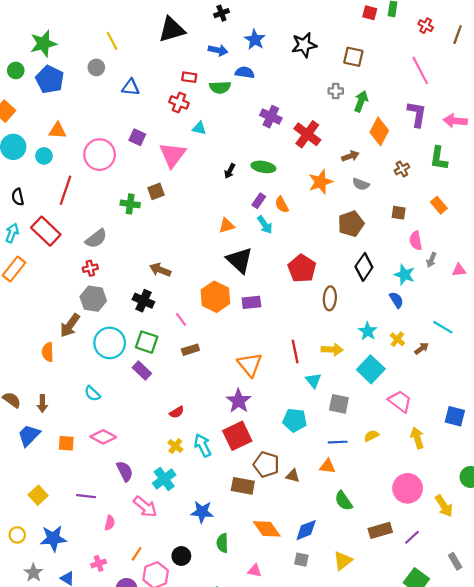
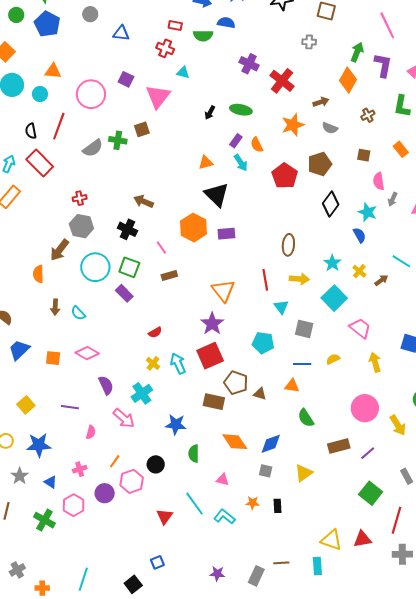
green arrow: (361, 101) -> (357, 52), moved
black semicircle: (18, 197) -> (31, 131), moved
gray semicircle: (96, 239) -> (93, 148), moved
red pentagon: (302, 268) -> (285, 176), moved
brown ellipse: (330, 298) -> (288, 245), moved
brown arrow: (42, 403) -> (55, 307), moved

